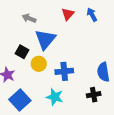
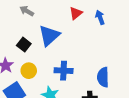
gray arrow: (29, 18) -> (27, 11), moved
yellow circle: (39, 64) -> (29, 71), moved

